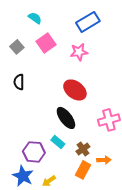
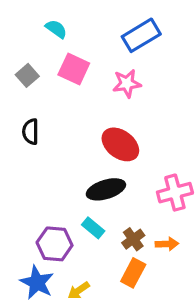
pink square: (46, 43) -> (74, 69), turned -30
black ellipse: (66, 118) -> (106, 189), turned -70
orange arrow: (104, 160) -> (167, 244), moved

